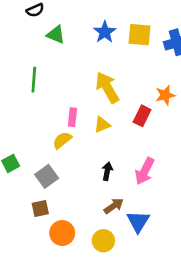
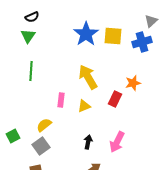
blue star: (105, 32) -> (86, 34), size x1.4
green triangle: (56, 35) -> (28, 36), moved, turned 42
yellow semicircle: (62, 140) -> (44, 125), moved

